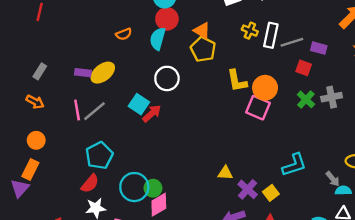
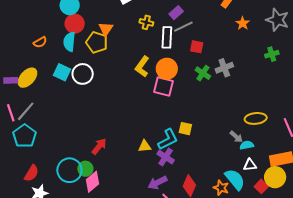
orange triangle: (202, 31) -> (106, 29), turned 42
white rectangle: (271, 35) -> (167, 37), moved
purple rectangle: (319, 48) -> (176, 13), moved, turned -48
yellow pentagon: (203, 49) -> (97, 42), moved
yellow L-shape: (237, 81) -> (142, 67), turned 55
cyan square: (139, 104) -> (62, 72), moved
red arrow: (152, 113) -> (99, 146), moved
cyan pentagon: (99, 155) -> (25, 136), moved
cyan L-shape: (294, 165) -> (168, 139), moved
yellow square: (271, 193) -> (185, 129), moved, turned -32

